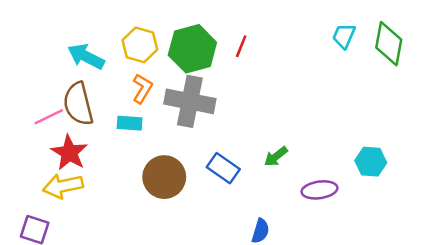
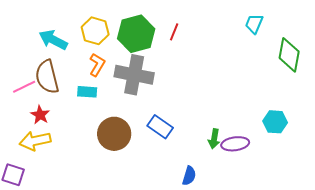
green diamond: (389, 44) -> (289, 55), moved
red star: (69, 153) -> (40, 115), size x0.7
green arrow: (276, 157) -> (214, 139), moved, turned -42

